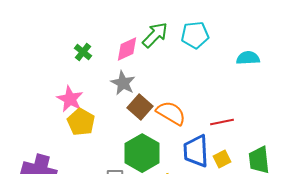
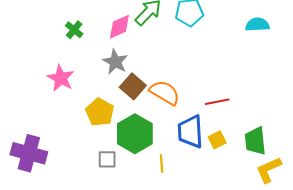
cyan semicircle: (248, 58) -> (257, 25), moved
yellow pentagon: (81, 122) -> (100, 112), moved

